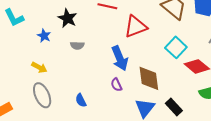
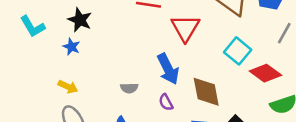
black star: (67, 18) -> (80, 20), moved
red triangle: (136, 26) -> (185, 28), turned -35
gray semicircle: (77, 45) -> (129, 88), moved

